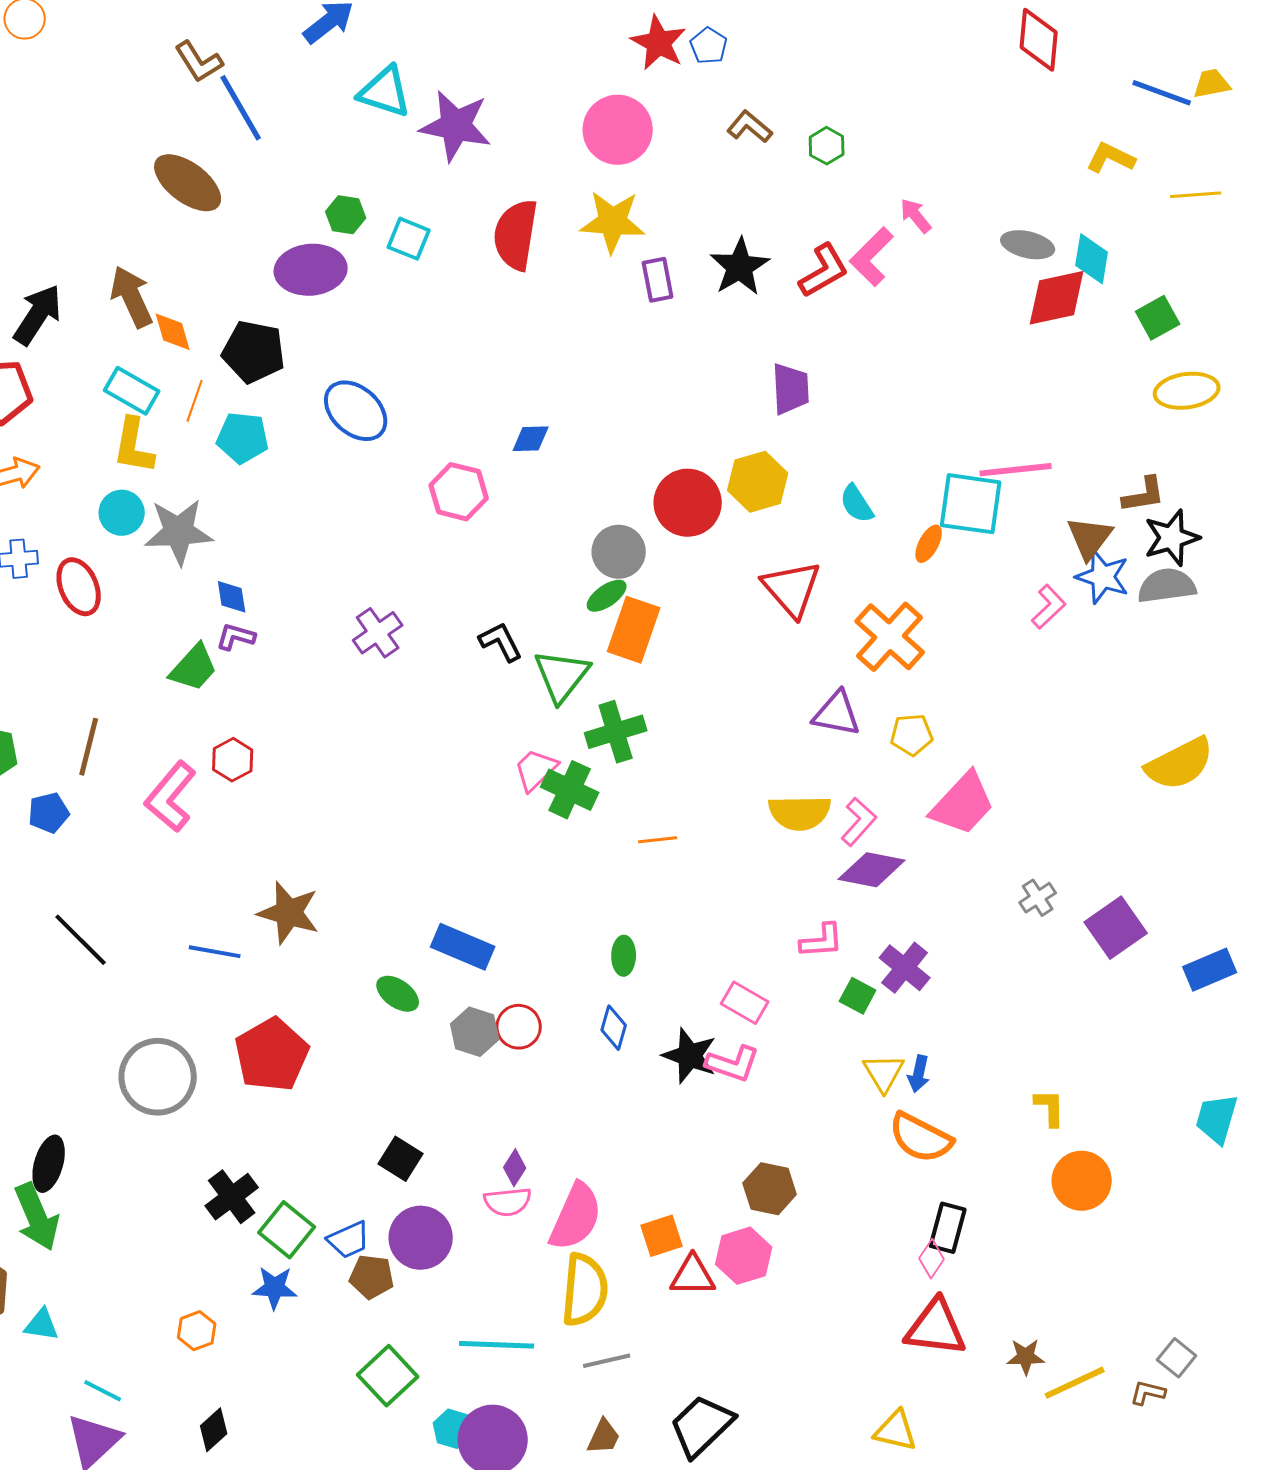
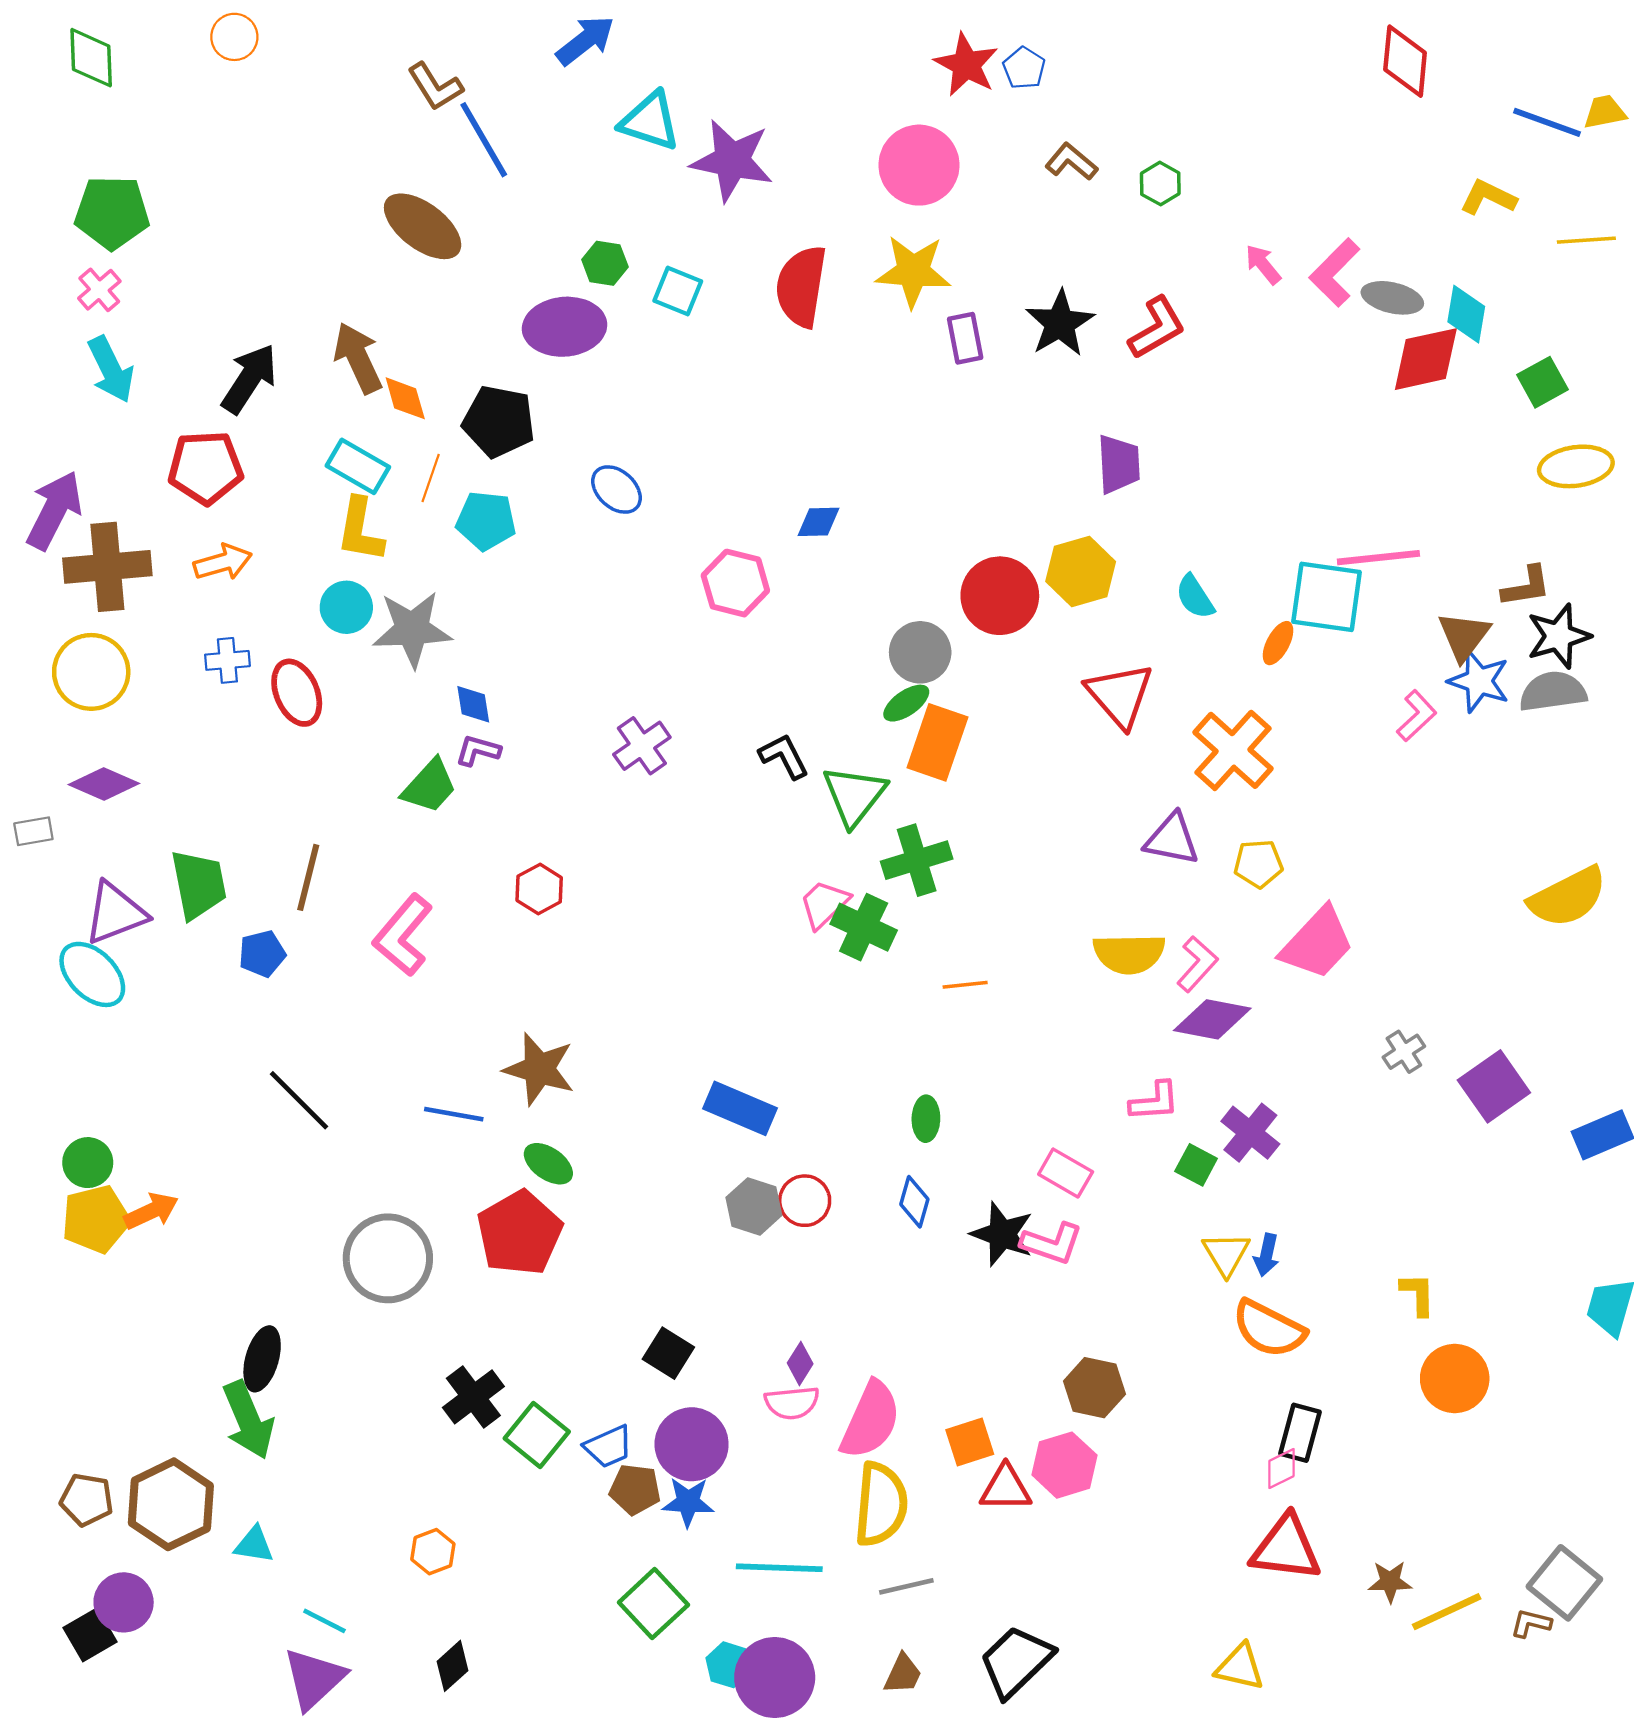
pink L-shape: (872, 257) -> (1335, 272), moved
blue ellipse: (356, 411) -> (616, 490), size x0.7
red hexagon: (233, 760) -> (539, 889), moved
green ellipse: (398, 994) -> (548, 1164), moved
pink diamond: (932, 1259) -> (1281, 1469), turned 30
blue star: (275, 1288) -> (688, 1502), moved
gray square: (1177, 1358) -> (1564, 1583), size x1.6

